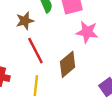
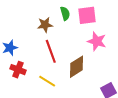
yellow line: (36, 86) -> (47, 81), turned -72

